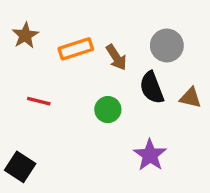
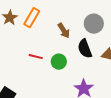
orange rectangle: (76, 49) -> (32, 18), moved, turned -42
red line: (39, 101) -> (36, 57), moved

